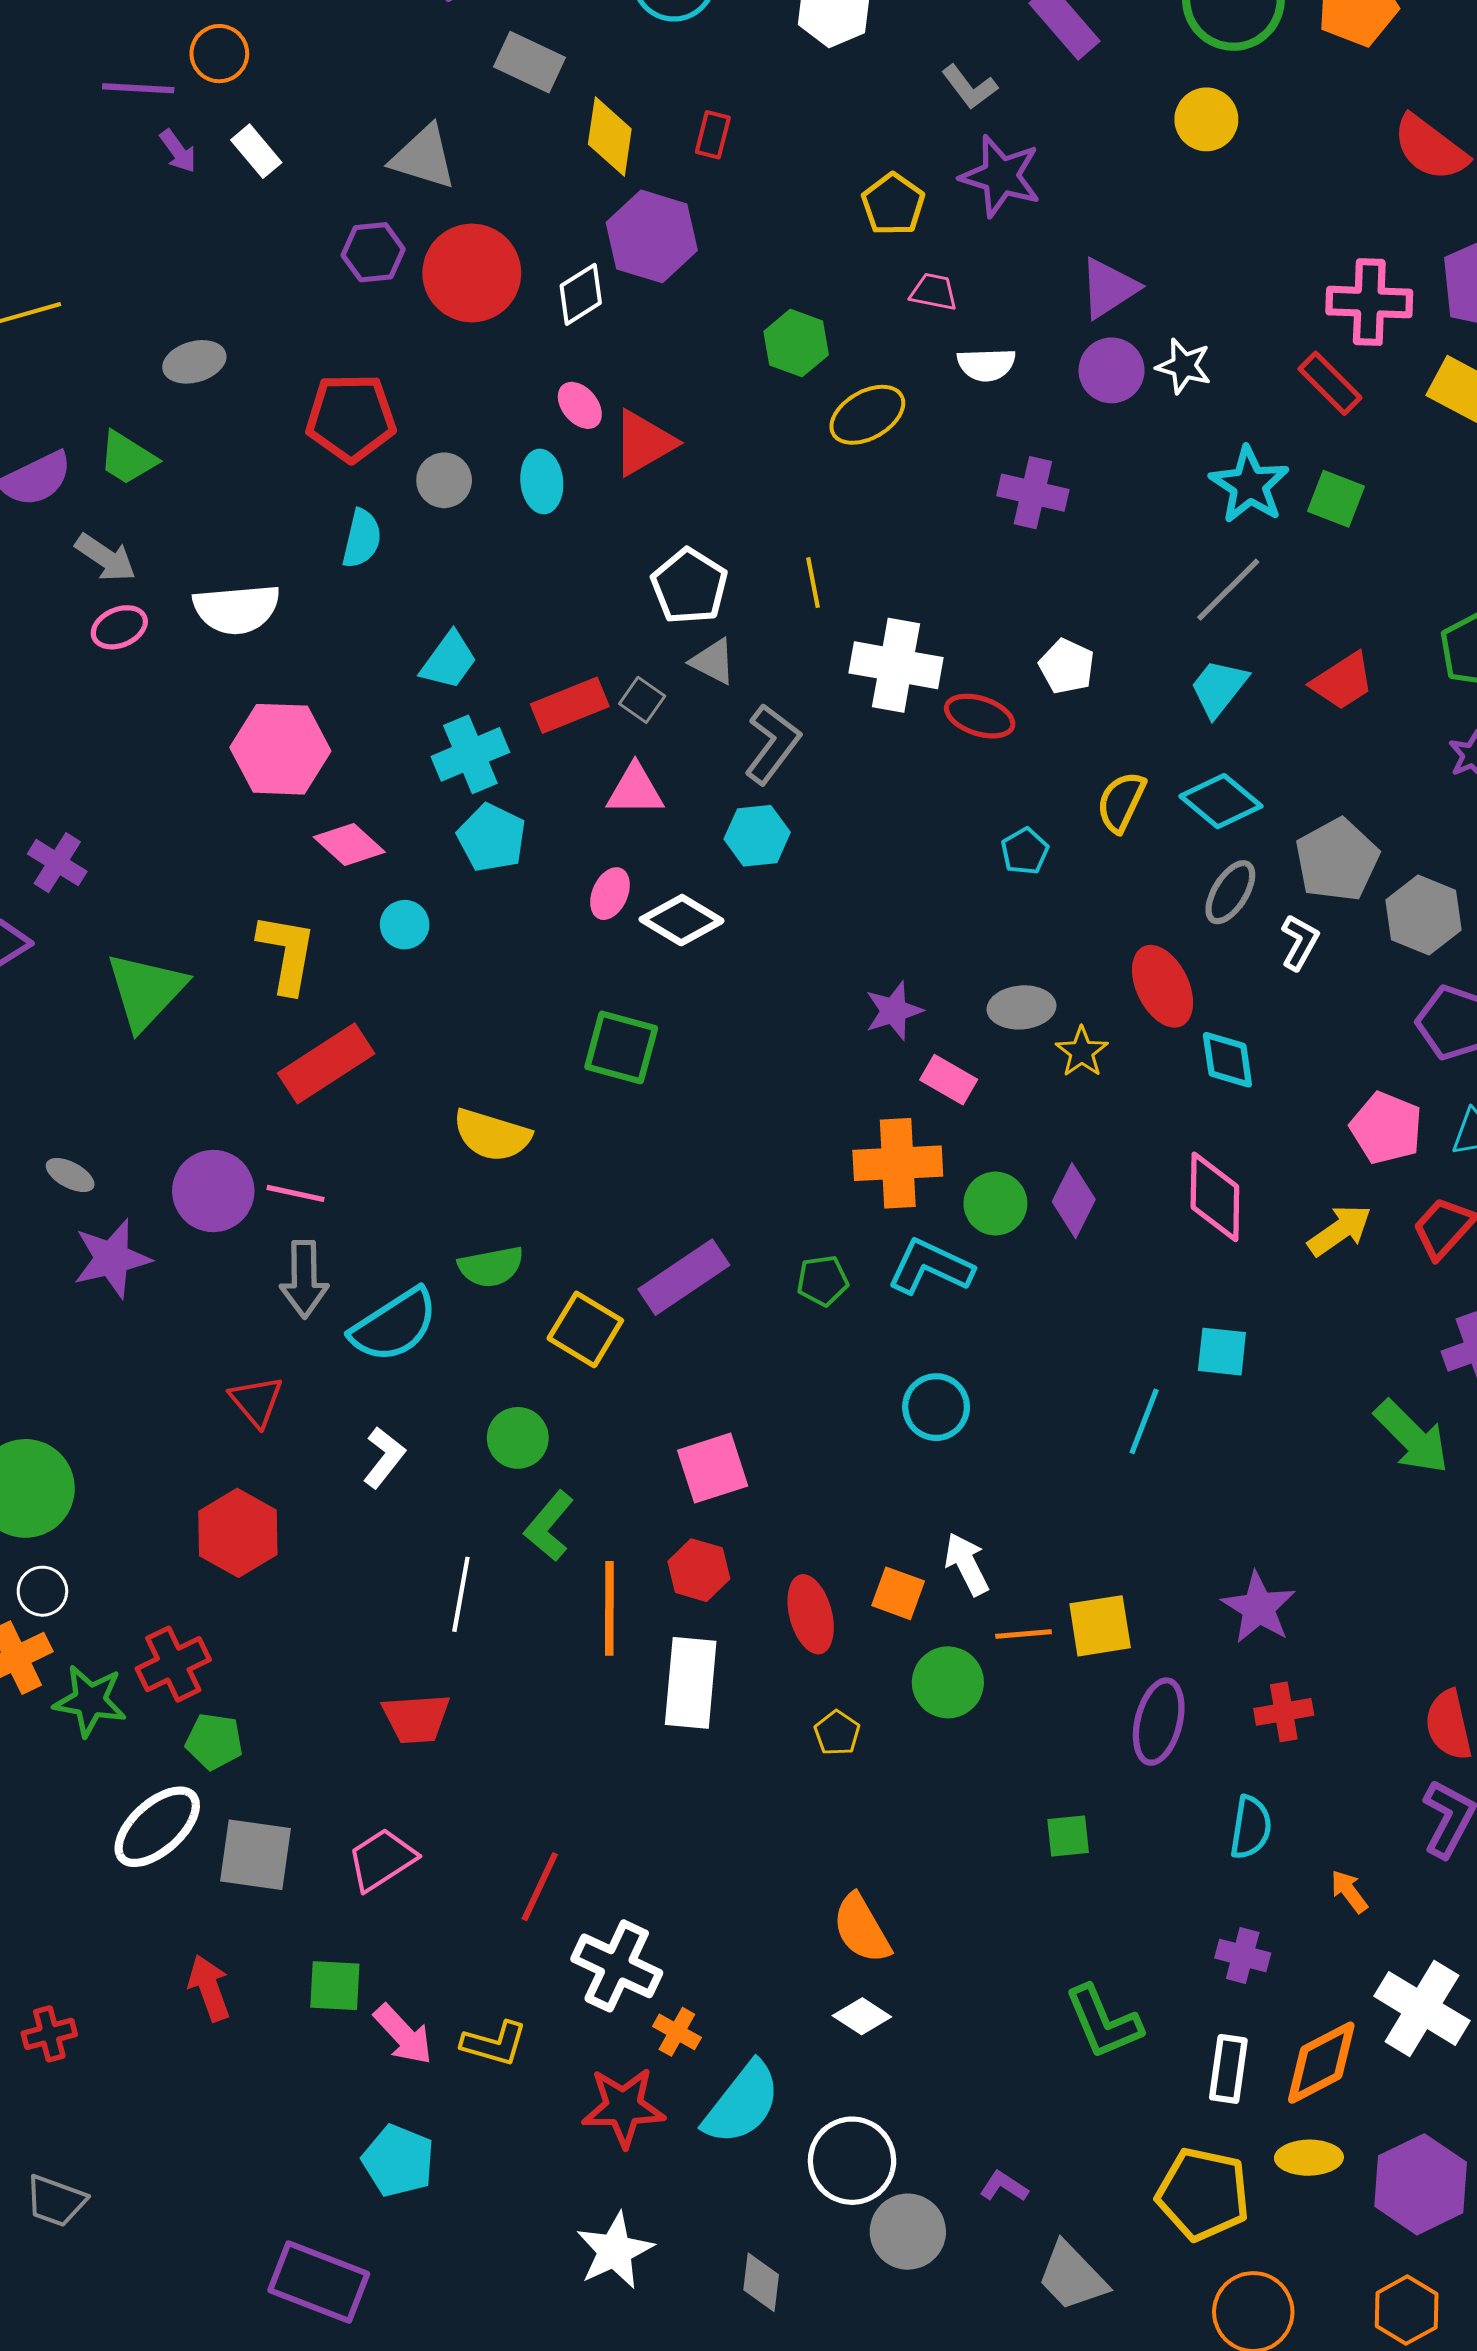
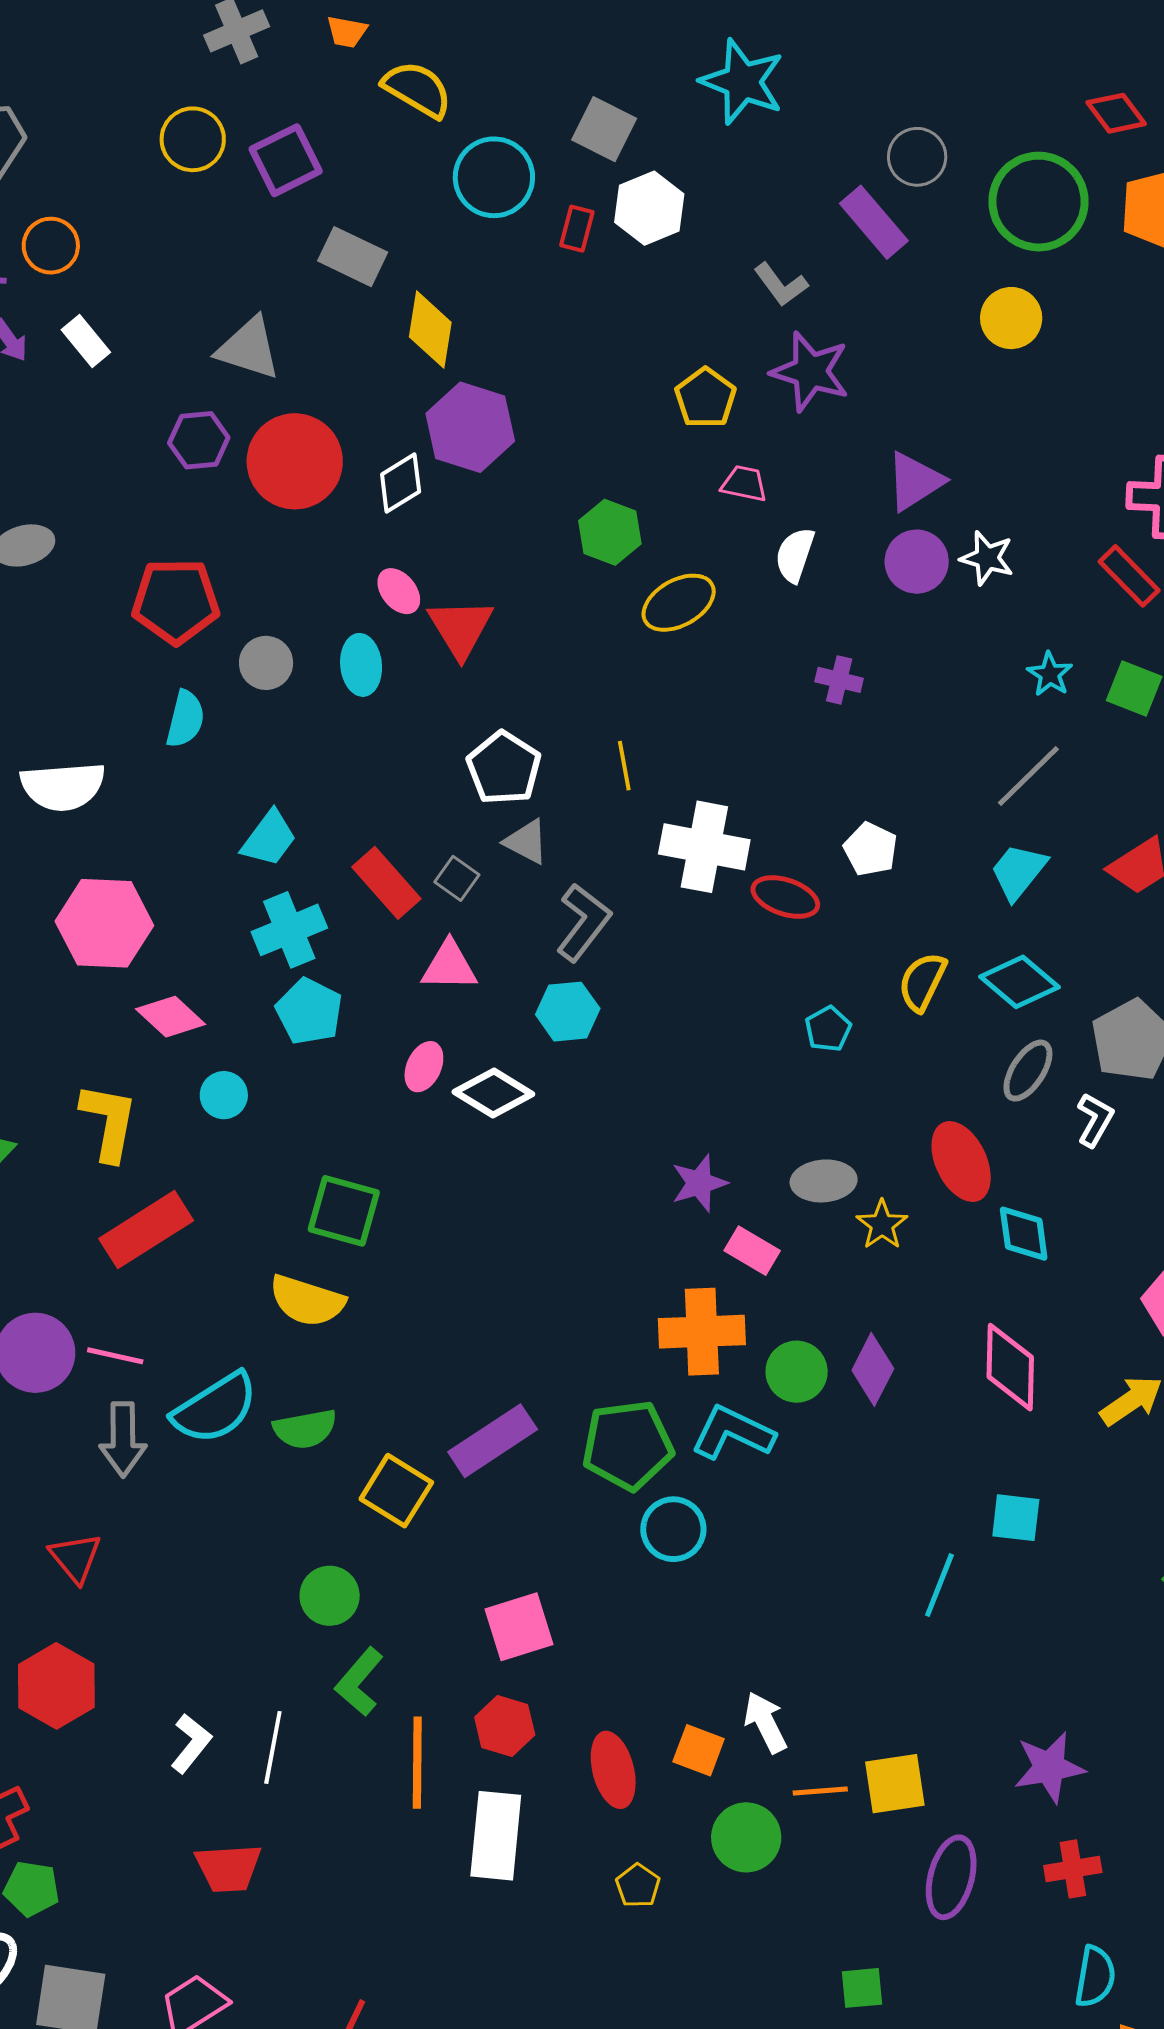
red rectangle: (713, 135) -> (577, 229), moved
white semicircle: (986, 365) -> (795, 555), turned 110
red triangle: (644, 443) -> (461, 628), turned -32
cyan star: (1249, 485) -> (1050, 674), size x0.6
purple cross: (1033, 493) -> (839, 680), size x0.7
red rectangle: (570, 705) -> (386, 883), turned 70
green square: (621, 1047) -> (344, 1211), moved
green pentagon: (823, 1281) -> (628, 1445), size x1.8
cyan semicircle: (394, 1325) -> (215, 1408), moved
cyan circle: (936, 1407) -> (673, 1529), moved
white L-shape: (384, 1457) -> (191, 1743), moved
purple star: (1258, 1608) -> (1049, 1767), turned 30
cyan semicircle: (1251, 1827) -> (1095, 1977), moved

